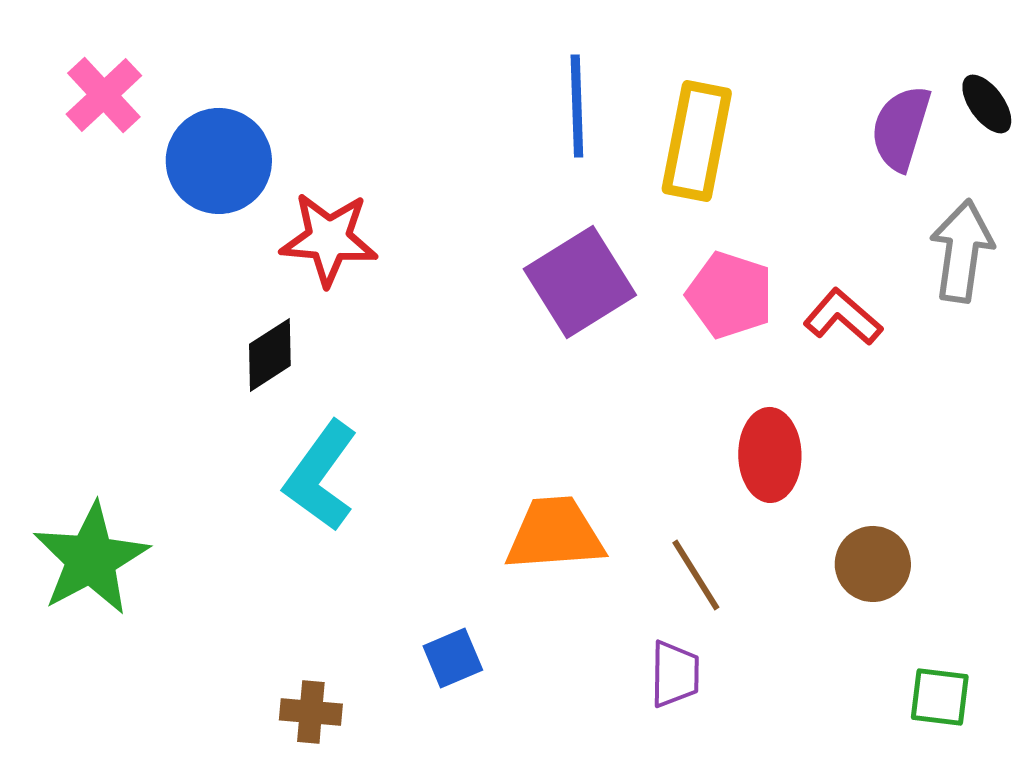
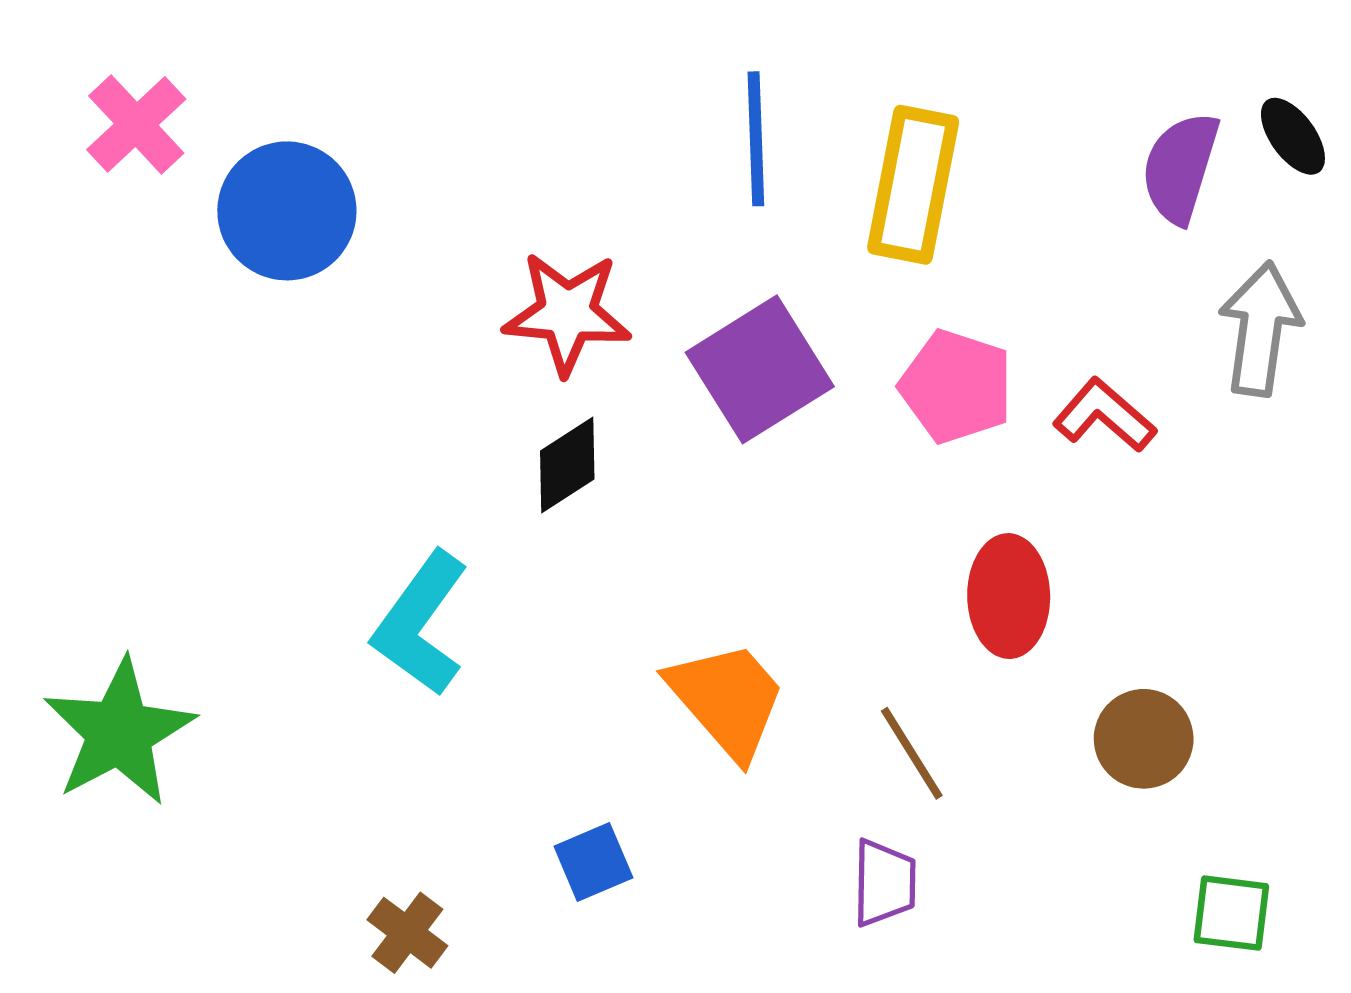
red star: (329, 239) -> (567, 313), moved
black diamond: (270, 355) -> (567, 465), moved
orange trapezoid: (555, 534) -> (727, 700), turned 53
brown cross: (311, 712) -> (407, 933), turned 32

